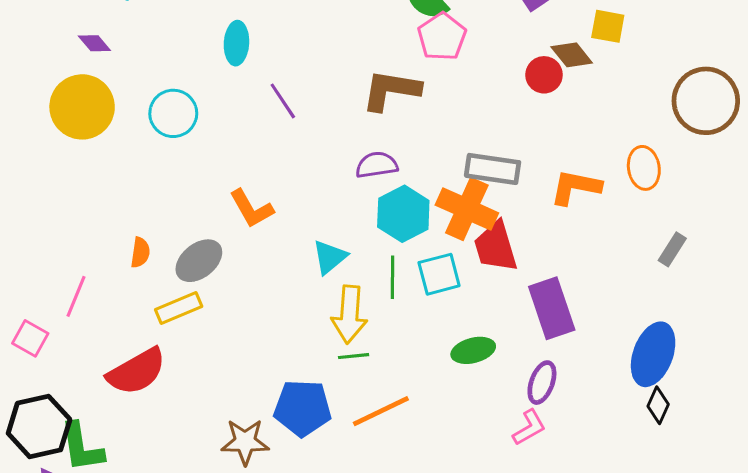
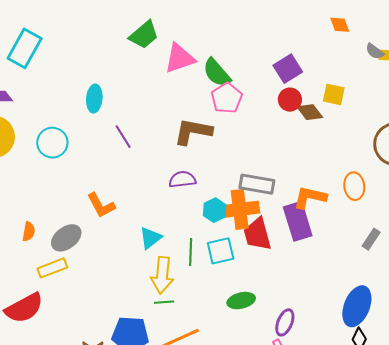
red circle: (544, 75) -> (290, 100), moved
orange cross: (467, 209) -> (240, 209), turned -33
cyan hexagon: (403, 214) -> (215, 210), moved, size x0.7
purple rectangle: (552, 308) -> (298, 221), moved

